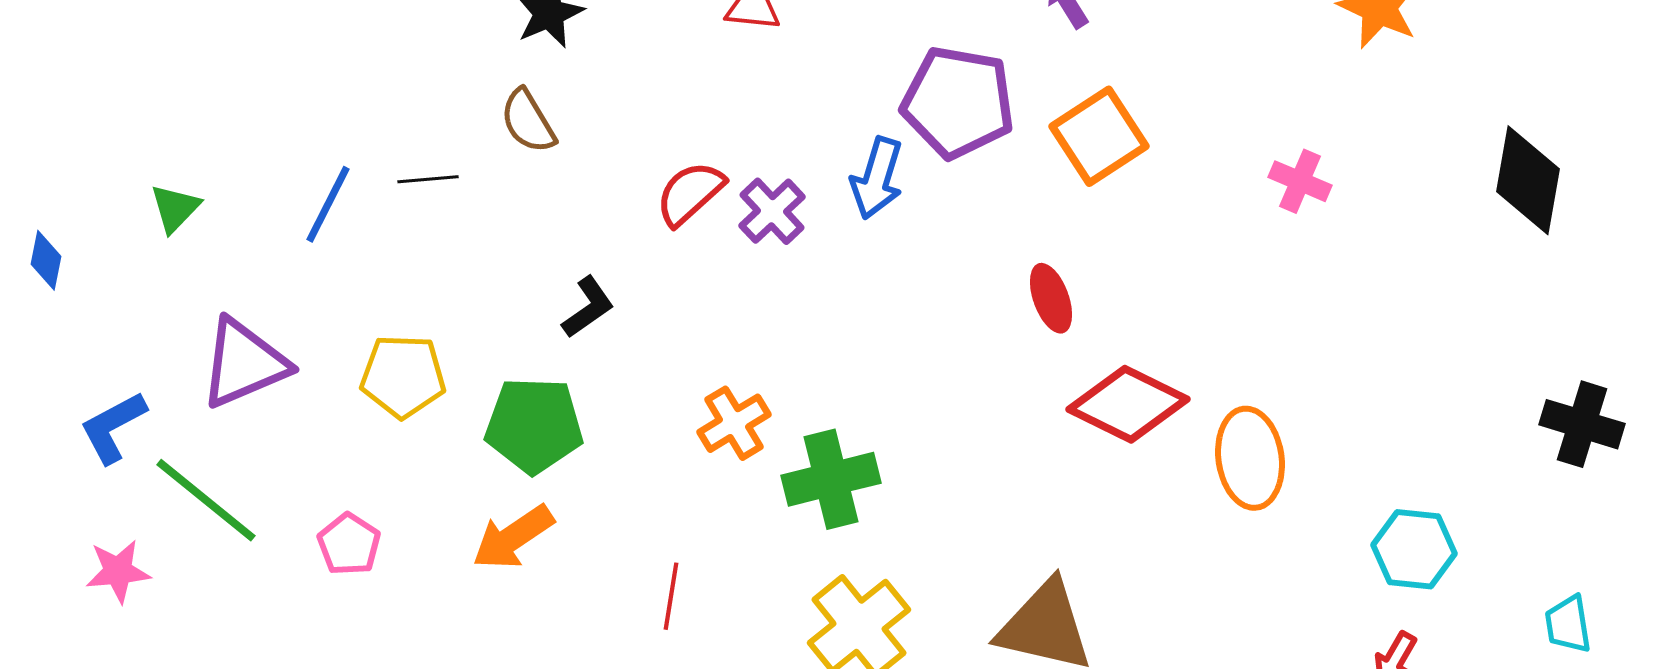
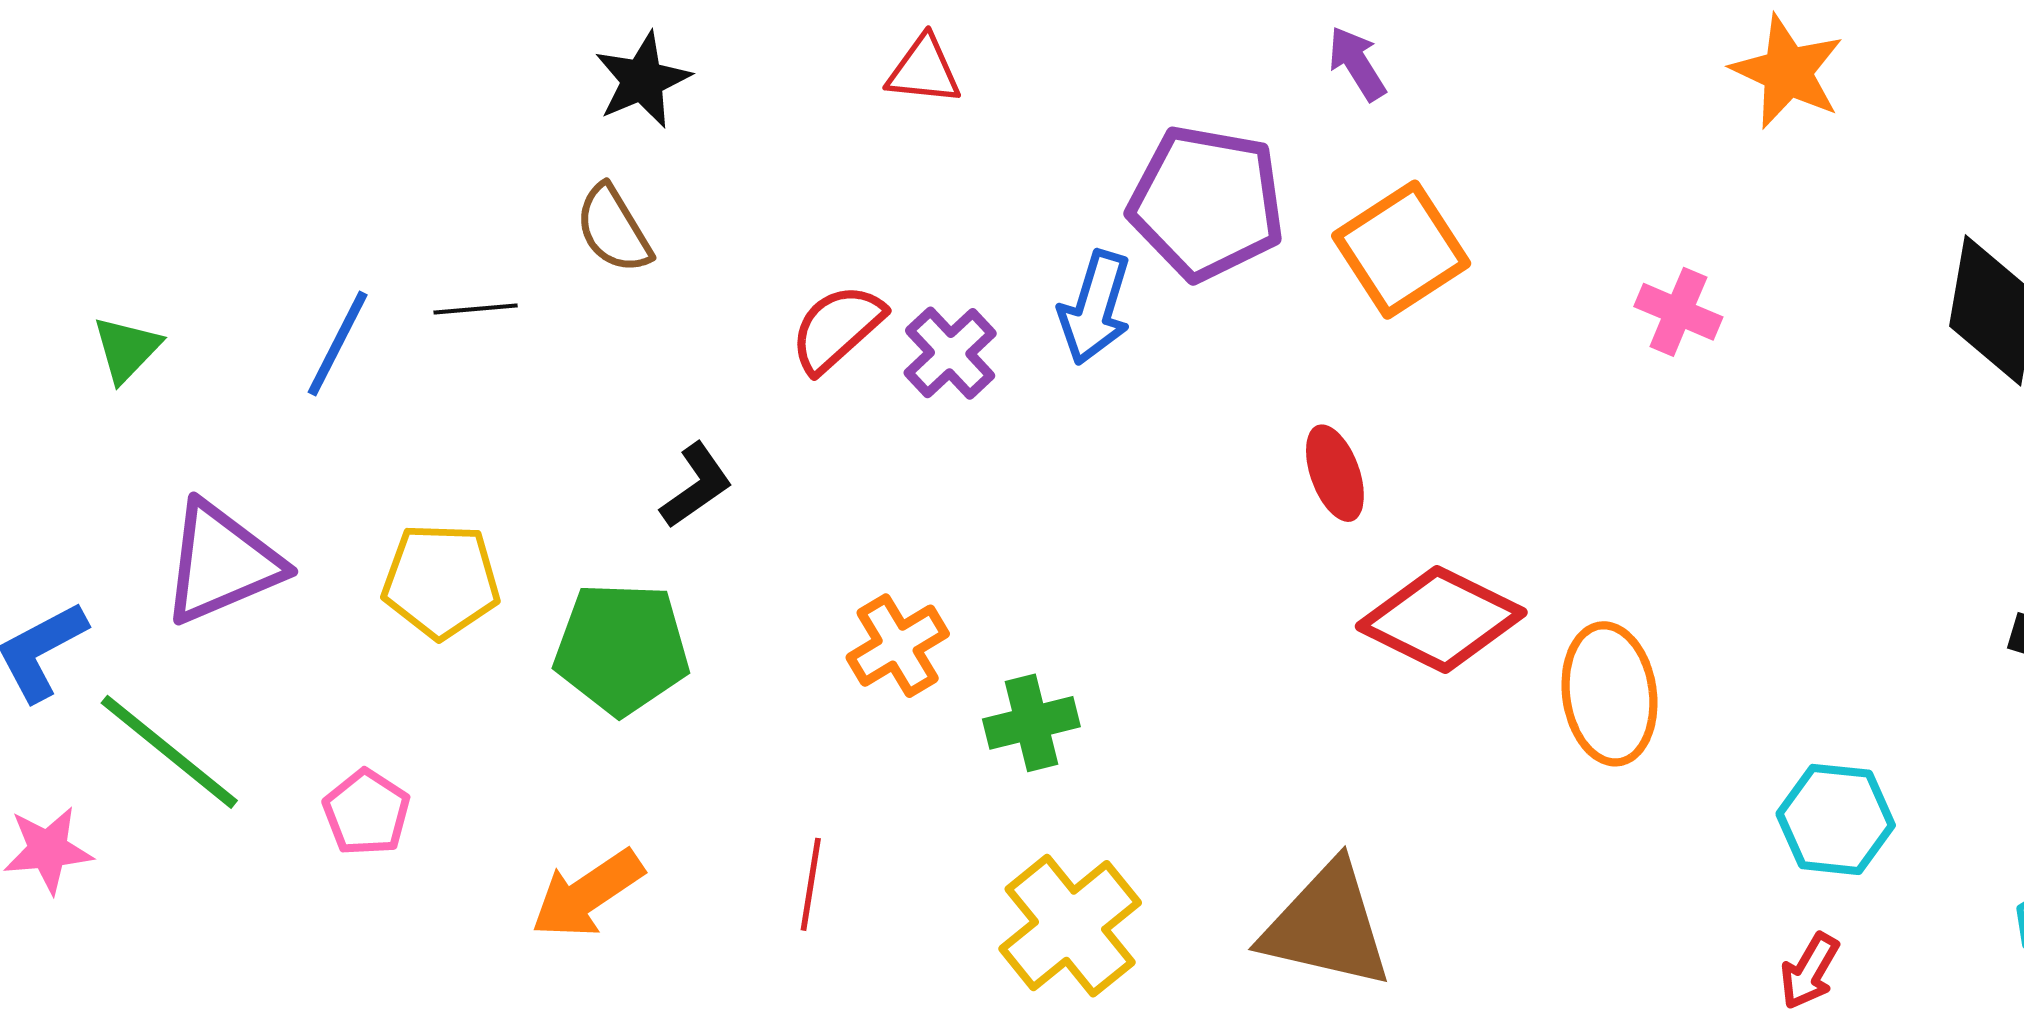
green cross: (831, 479) -> (1031, 723), size x0.7
orange arrow: (513, 537) -> (587, 894), moved

